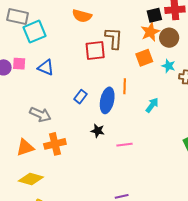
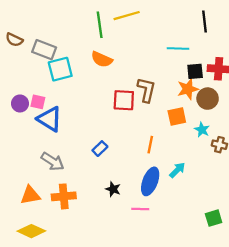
orange semicircle: (82, 16) -> (102, 59), moved
blue triangle: (46, 67) -> (50, 119), moved, size x1.4
blue ellipse: (107, 100) -> (150, 181), moved

